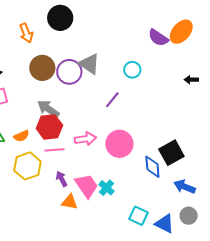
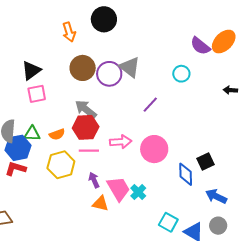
cyan circle: (132, 70) -> (181, 74), moved
black square: (171, 153) -> (205, 162), size x0.7

